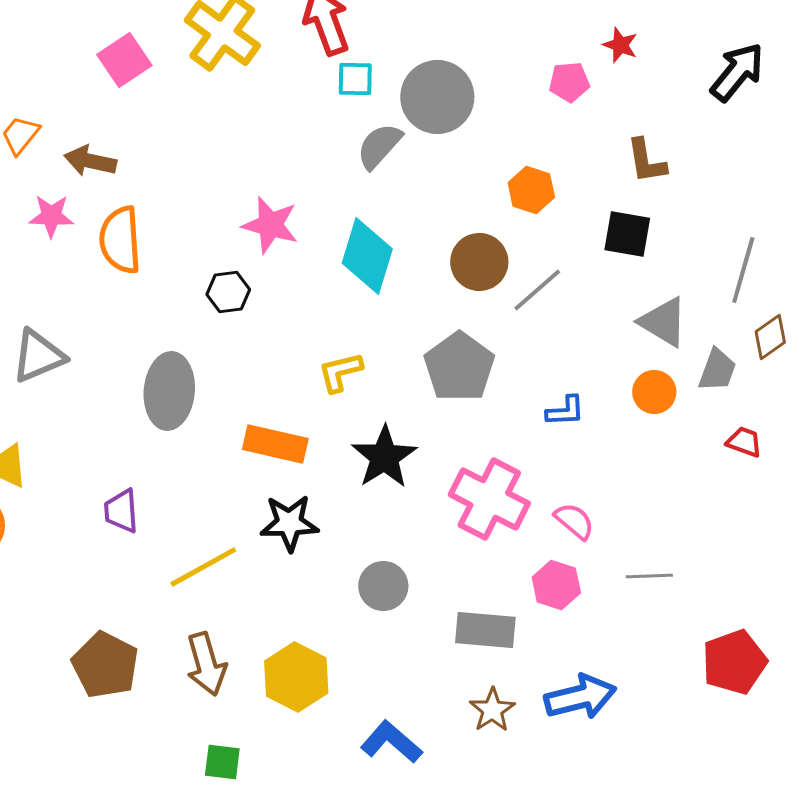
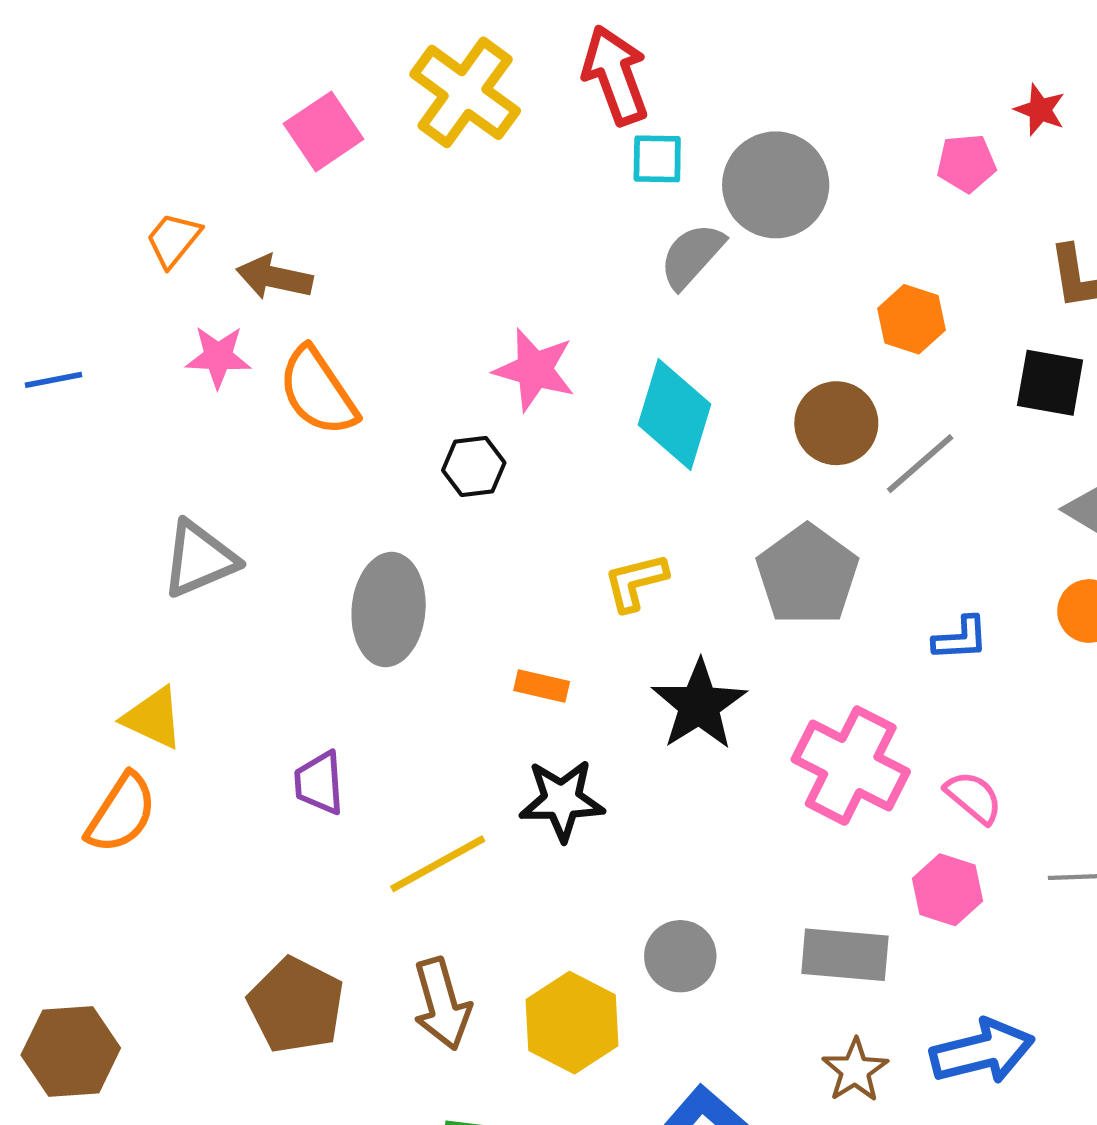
orange semicircle: (120, 240) -> (318, 391), turned -30
orange rectangle: (275, 444) -> (542, 686), size x0.6
gray circle: (383, 586) -> (680, 956), moved

